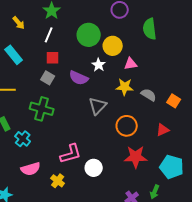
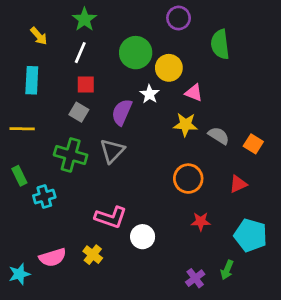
cyan rectangle: (14, 55) -> (32, 80), turned 42
pink triangle: (131, 64) -> (194, 93), turned 32
purple semicircle: (79, 78) -> (122, 112), turned 90
gray triangle: (98, 106) -> (112, 151), moved
cyan cross: (23, 139) -> (44, 197), turned 35
pink L-shape: (71, 154) -> (111, 217), turned 35
red star: (136, 157) -> (201, 221), size x0.6
pink semicircle: (31, 169) -> (53, 257), moved

